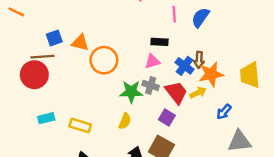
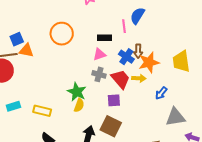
pink line: (174, 14) -> (124, 26), moved
orange triangle: (80, 43) -> (26, 50), moved
orange circle: (104, 60) -> (62, 34), moved
green star: (131, 92) -> (77, 92), moved, turned 30
yellow arrow: (198, 93) -> (139, 78), turned 32
purple square: (167, 118) -> (114, 100), turned -32

